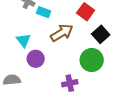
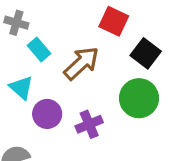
cyan rectangle: (44, 12) -> (39, 50), moved, turned 40
purple cross: (70, 83) -> (89, 124), moved

